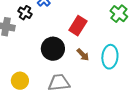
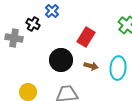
brown arrow: (83, 55) -> (91, 66), turned -32

